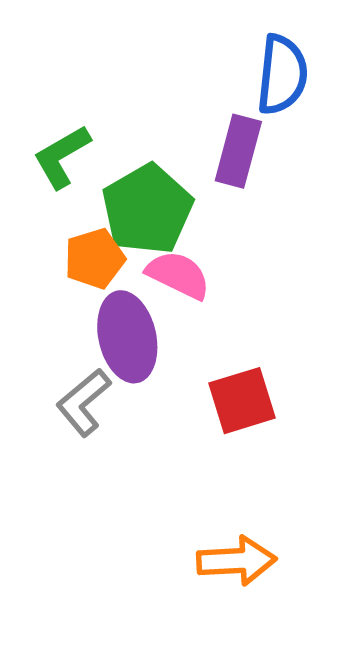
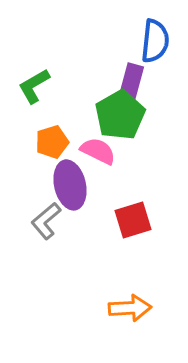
green pentagon: (147, 209) -> (120, 115), moved

